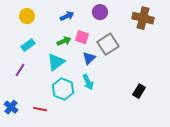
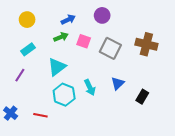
brown cross: (143, 18) -> (146, 44), moved
green arrow: (64, 41) -> (61, 37), moved
gray square: (108, 44) -> (110, 48), turned -30
blue triangle: (89, 58) -> (118, 83), moved

